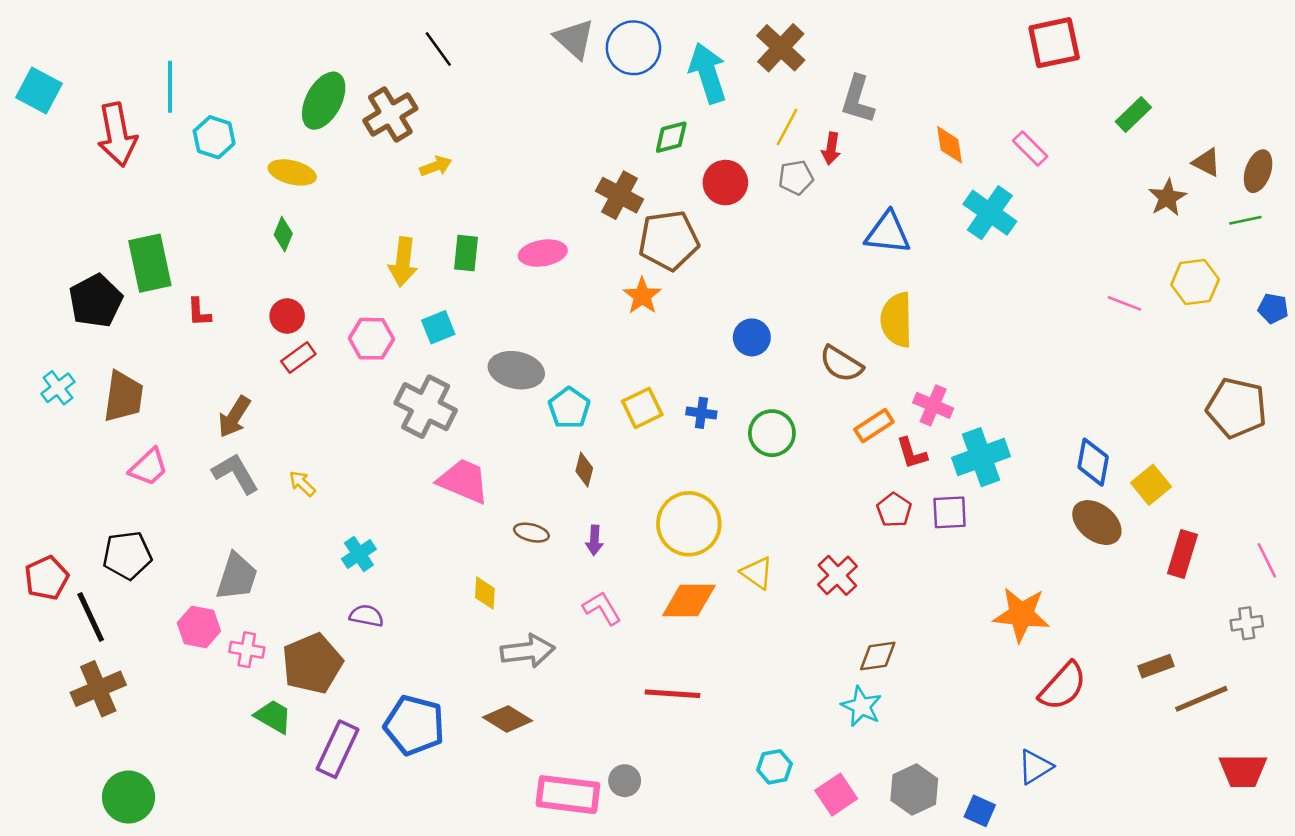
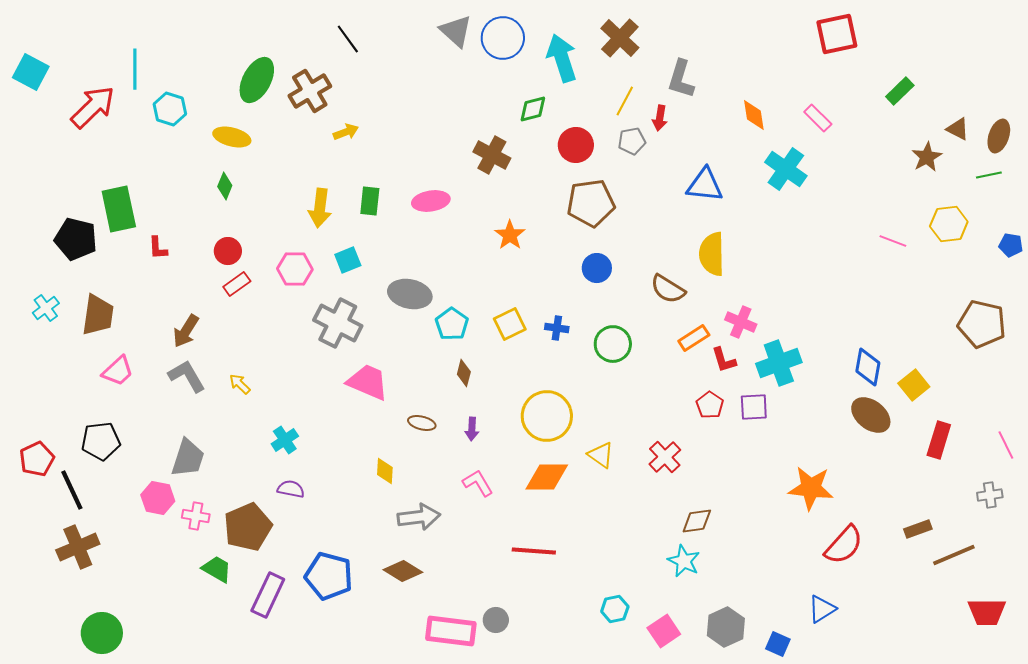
red arrow: (117, 135) -> (93, 107), turned -123
brown pentagon: (669, 240) -> (591, 203), moved
black pentagon: (96, 301) -> (76, 239), turned -30

